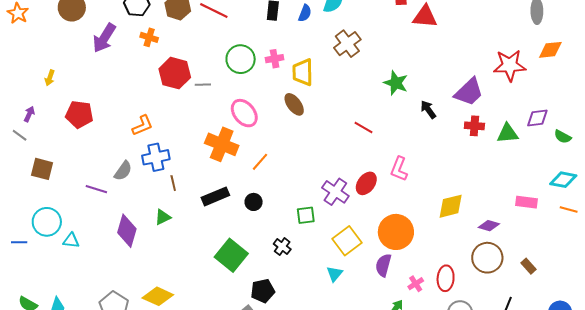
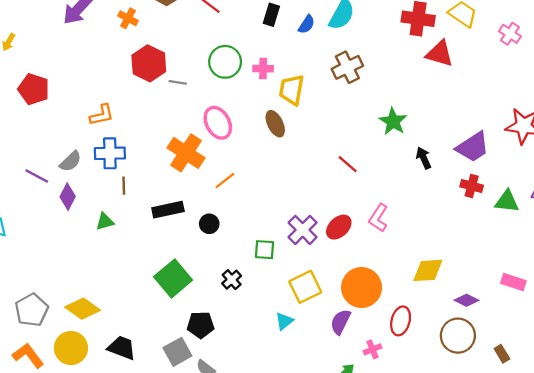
purple diamond: (127, 231) -> (68, 197), moved, size x0.7
red ellipse: (446, 278) -> (401, 321), moved

